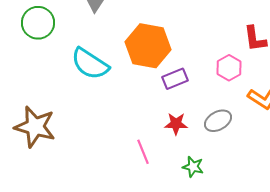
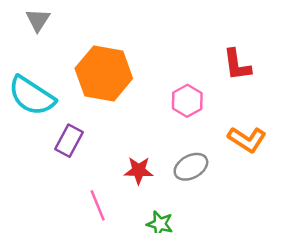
pink hexagon: (229, 68) -> (187, 101), moved
purple rectangle: (175, 79) -> (69, 141), moved, turned -40

